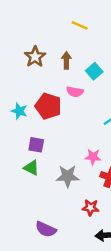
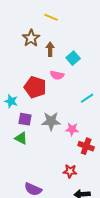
yellow line: (80, 25) -> (51, 17), moved
brown star: (35, 57) -> (31, 38), moved
cyan star: (19, 111) -> (11, 101), moved
gray star: (68, 176) -> (51, 121), moved

